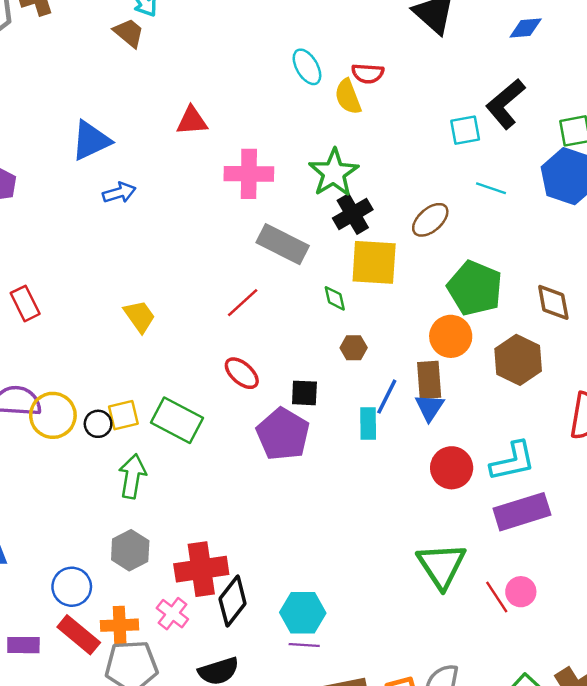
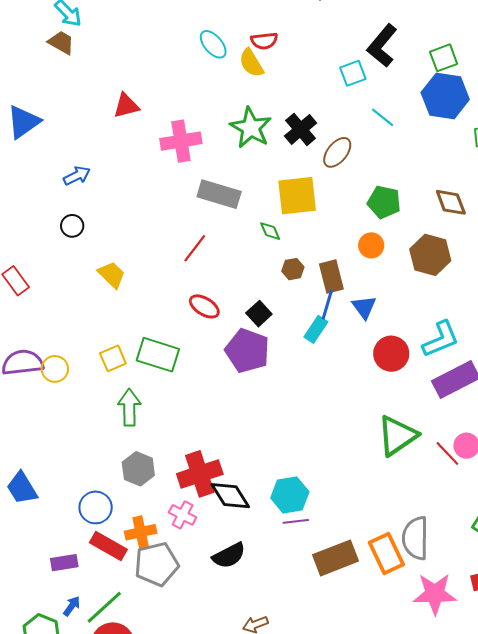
blue triangle: (91, 140) -> (23, 122), moved
cyan line: (491, 188) -> (383, 117), turned 30
black cross: (353, 214) -> (301, 129), moved
green pentagon: (475, 288) -> (384, 202), size x0.7
orange circle: (451, 336) -> (371, 245), size x0.7
brown rectangle: (429, 380) -> (331, 277), moved
black square: (304, 393) -> (259, 314), turned -35
yellow circle: (53, 415) -> (55, 369), size x0.7
black circle: (98, 424) -> (72, 226), moved
cyan rectangle: (368, 424) -> (316, 329), turned 44
green triangle: (442, 565) -> (397, 436), turned 39
black diamond: (233, 601) -> (230, 496), turned -60

